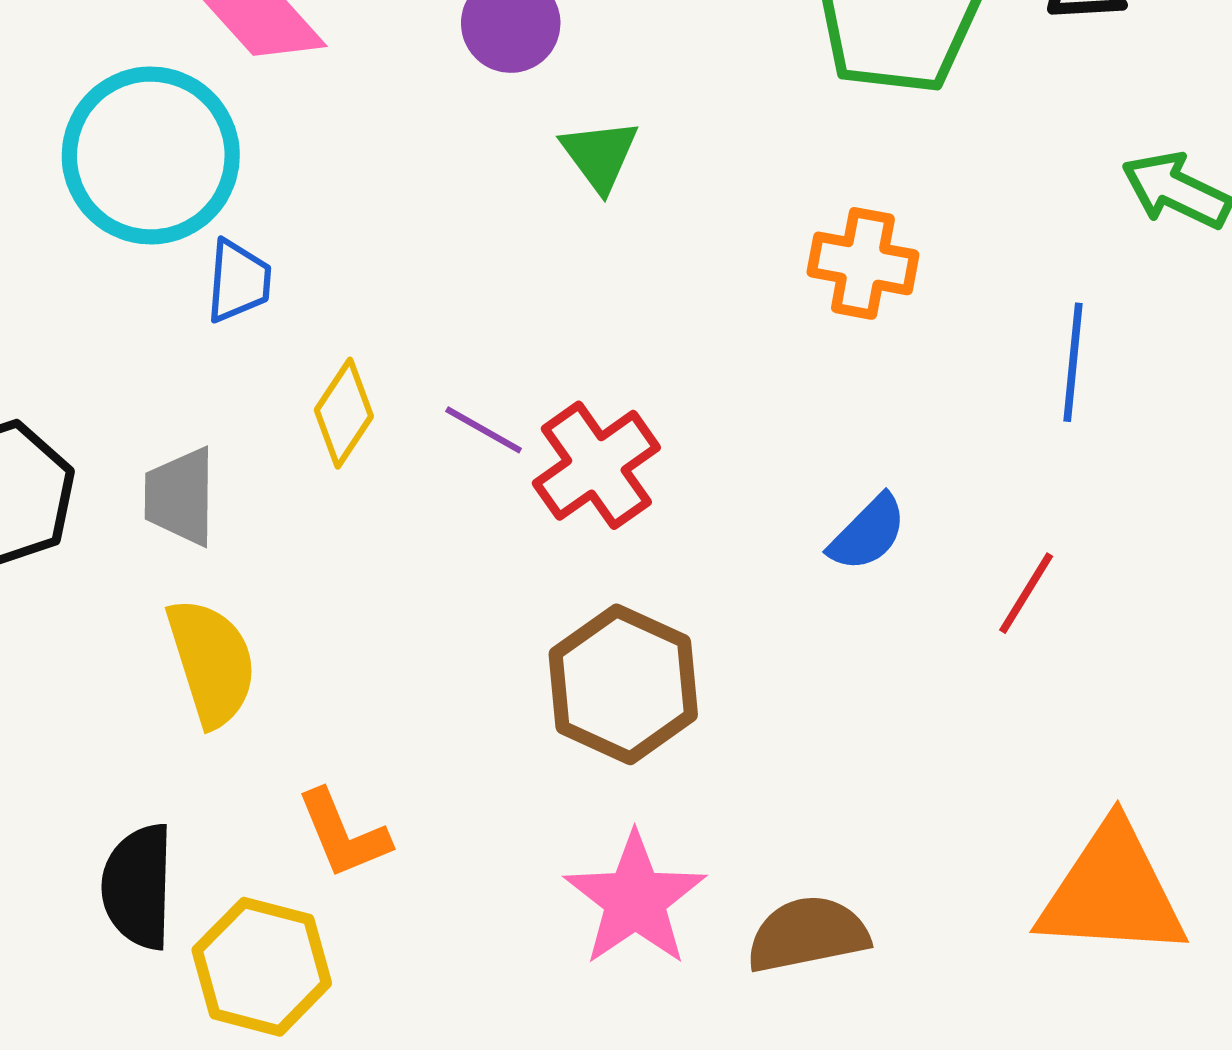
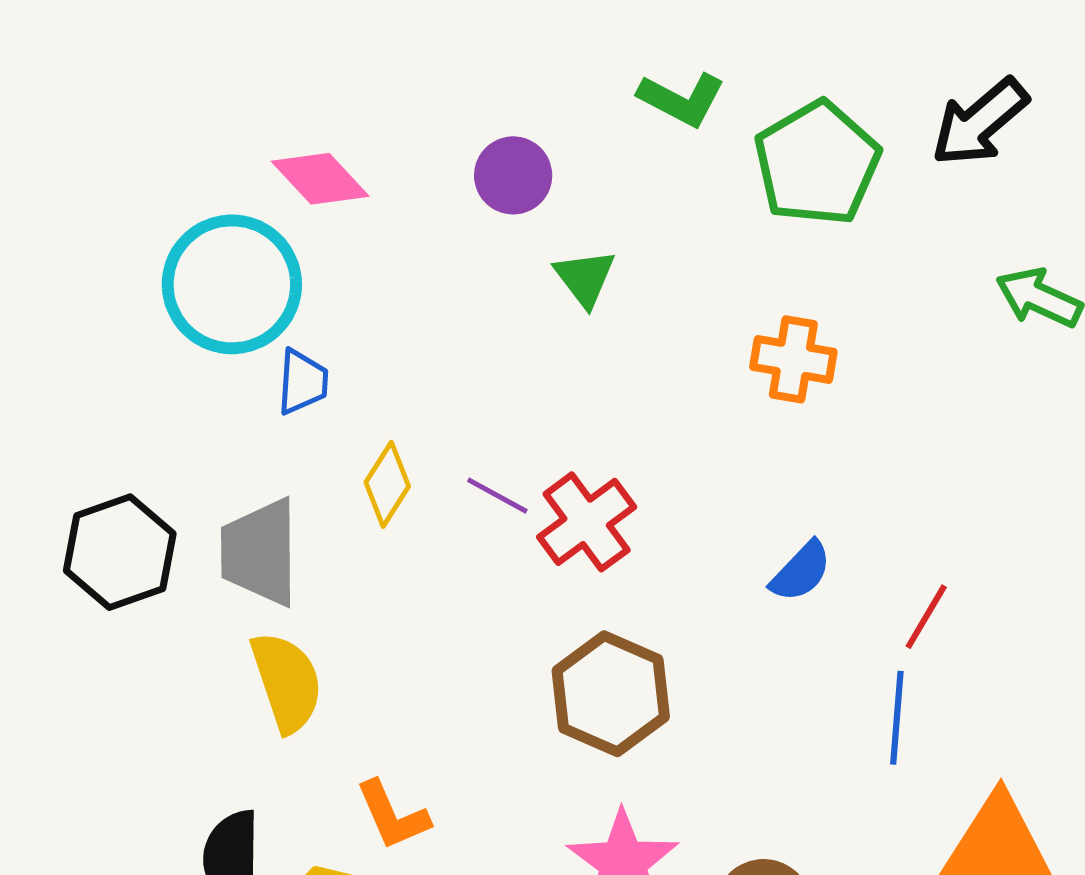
blue line: (1073, 362) -> (897, 718), moved
gray trapezoid: (180, 497) -> (260, 552), size x1.4

